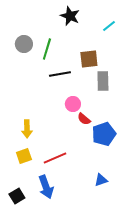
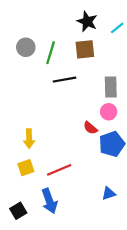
black star: (70, 16) -> (87, 21), moved
brown square: (89, 59) -> (85, 49), moved
pink circle: (73, 104) -> (109, 112), moved

